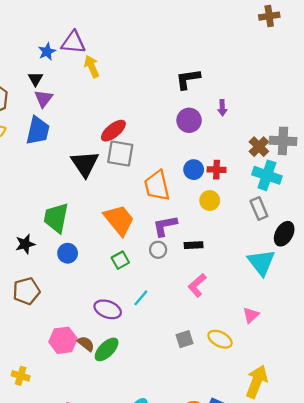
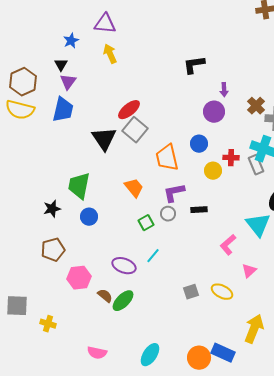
purple triangle: (73, 42) -> (105, 24), moved
purple circle: (189, 120) -> (214, 112), moved
brown cross: (259, 147) -> (256, 106), moved
gray square: (120, 154) -> (135, 130), turned 30
red cross: (217, 170) -> (231, 158), moved
gray rectangle: (259, 209) -> (256, 165), moved
orange trapezoid: (119, 220) -> (134, 188), size x0.7
green square: (120, 260) -> (146, 223), moved
pink L-shape: (197, 285) -> (228, 245), moved
pink hexagon: (63, 340) -> (79, 278), moved

